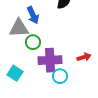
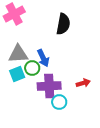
blue arrow: (33, 15) -> (43, 58), moved
cyan square: (15, 73) -> (17, 74), moved, turned 35

